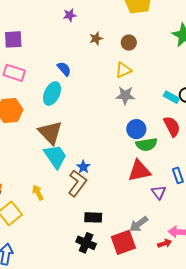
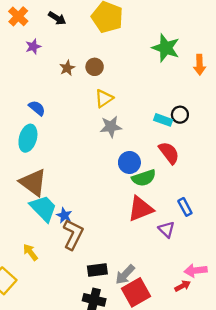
brown circle: (129, 43) -> (95, 67), moved
blue star: (83, 167) -> (64, 215), moved
gray arrow: (139, 224) -> (125, 275), moved

